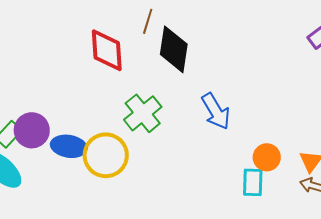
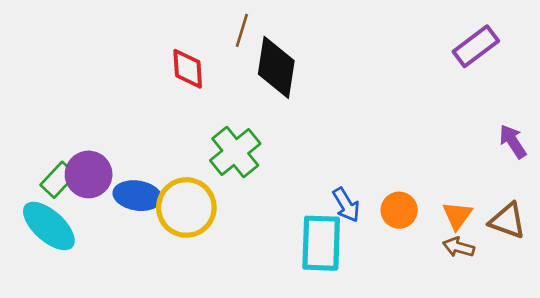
red diamond: (107, 50) -> (188, 69), size x0.7
blue arrow: (216, 111) -> (346, 205), moved, size x0.7
cyan rectangle: (253, 182) -> (321, 243), moved, size x1.5

